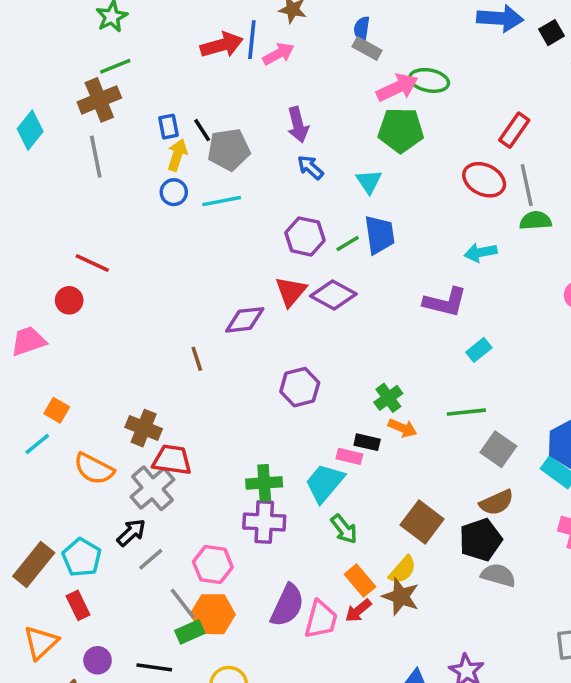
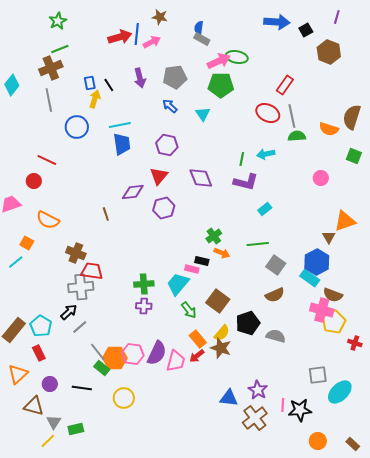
purple arrow: (298, 125) -> (140, 78), moved
gray pentagon: (229, 150) -> (175, 77), moved
blue circle: (174, 192) -> (77, 127), moved, size x1.5
blue trapezoid: (379, 235) -> (122, 144), moved
green line: (348, 244) -> (242, 159), moved, turned -48
purple diamond: (333, 295) -> (201, 178), moved, turned 40
purple hexagon: (300, 387) -> (164, 208), moved
orange semicircle: (94, 469) -> (48, 220), moved
gray cross: (153, 488) -> (81, 287), turned 35
purple cross: (264, 522) -> (144, 306), size x0.7
brown square: (422, 522) -> (218, 301), moved
black pentagon: (481, 540) -> (248, 323), moved
pink hexagon: (213, 565) -> (133, 354), moved
green rectangle: (190, 632) -> (102, 368), turned 63

